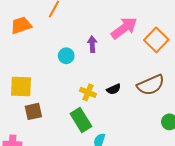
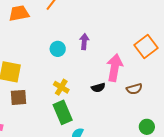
pink arrow: (124, 28) -> (115, 68), moved, turned -52
brown semicircle: (151, 85) -> (134, 89), size x0.6
yellow cross: (88, 92) -> (61, 87), moved

